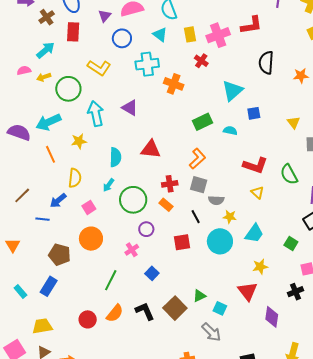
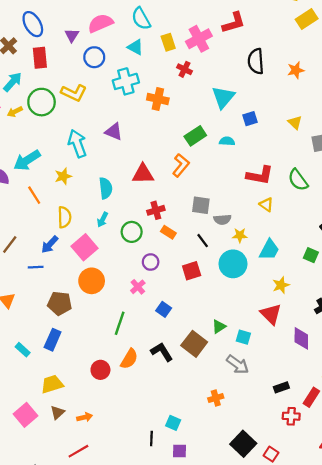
green circle: (68, 89) -> (42, 102), moved
orange L-shape: (197, 159) -> (181, 165), moved
red cross: (170, 184) -> (156, 210), moved
green circle: (133, 200) -> (132, 232), size x0.7
pink square: (89, 207) -> (84, 247), size x1.6

